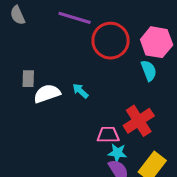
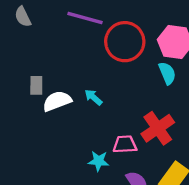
cyan star: (117, 153) -> (99, 161), moved

